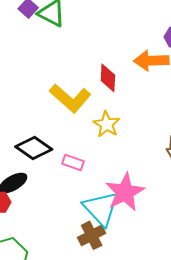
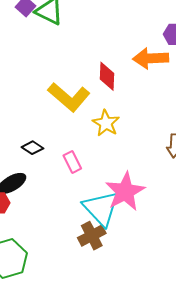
black diamond: (34, 148) -> (33, 148), size x0.6
pink rectangle: (73, 162) -> (72, 162), turned 45

